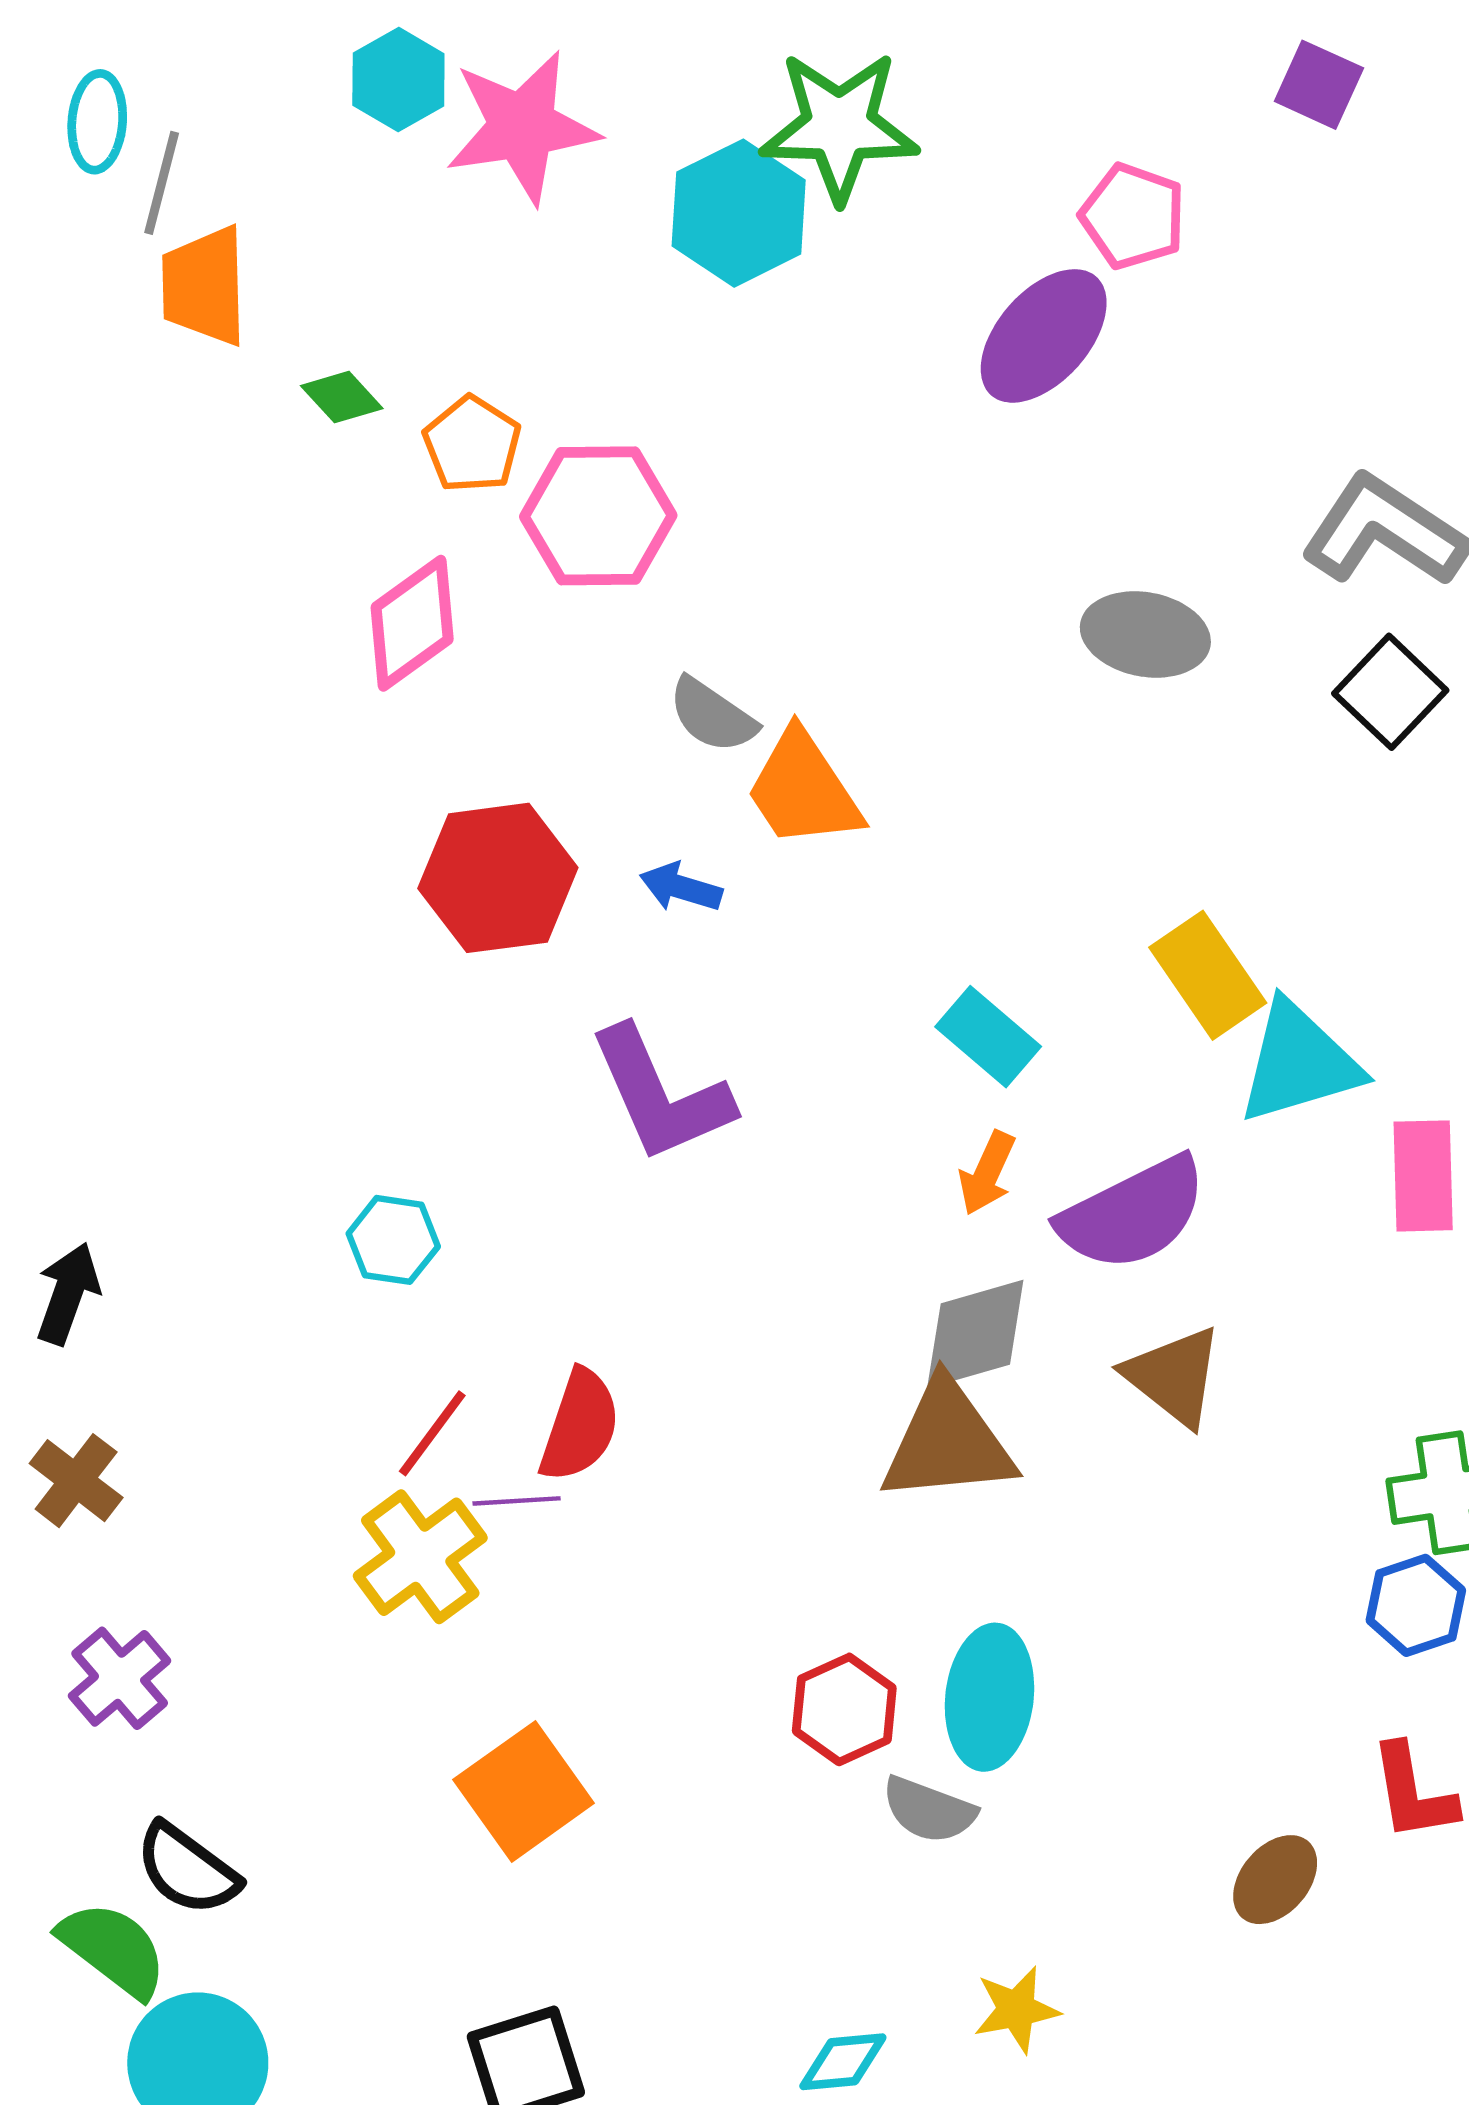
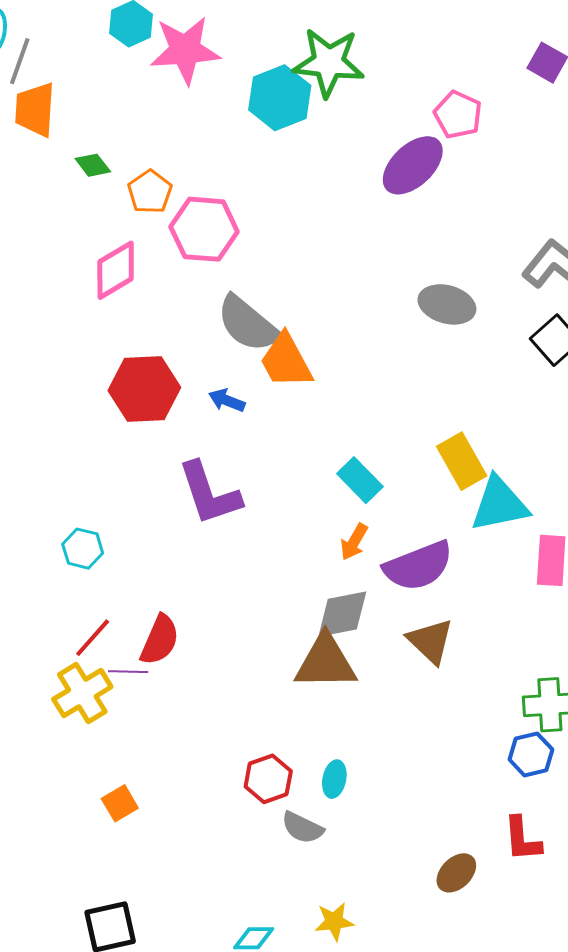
gray semicircle: (712, 715) -> (248, 324), size x1.6
cyan ellipse: (989, 1697) -> (334, 779), size x0.6
orange square: (524, 1791) -> (120, 803), size x0.6

